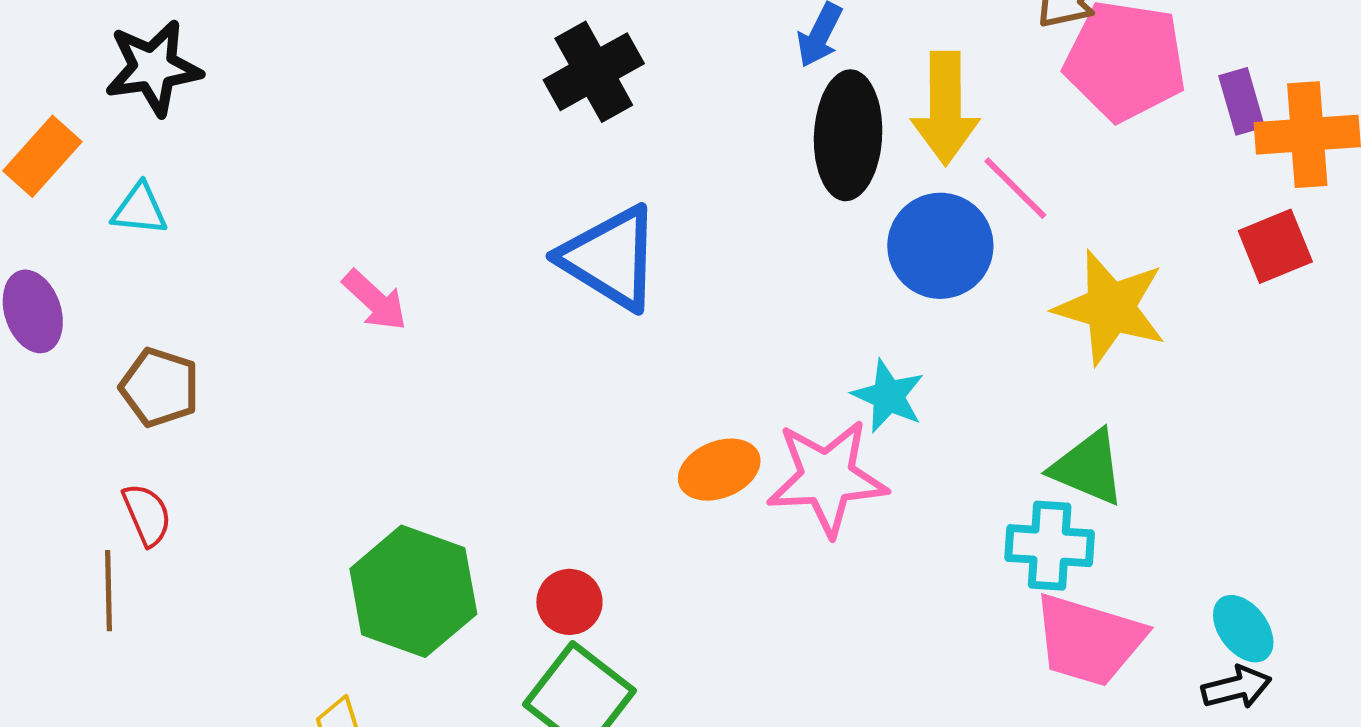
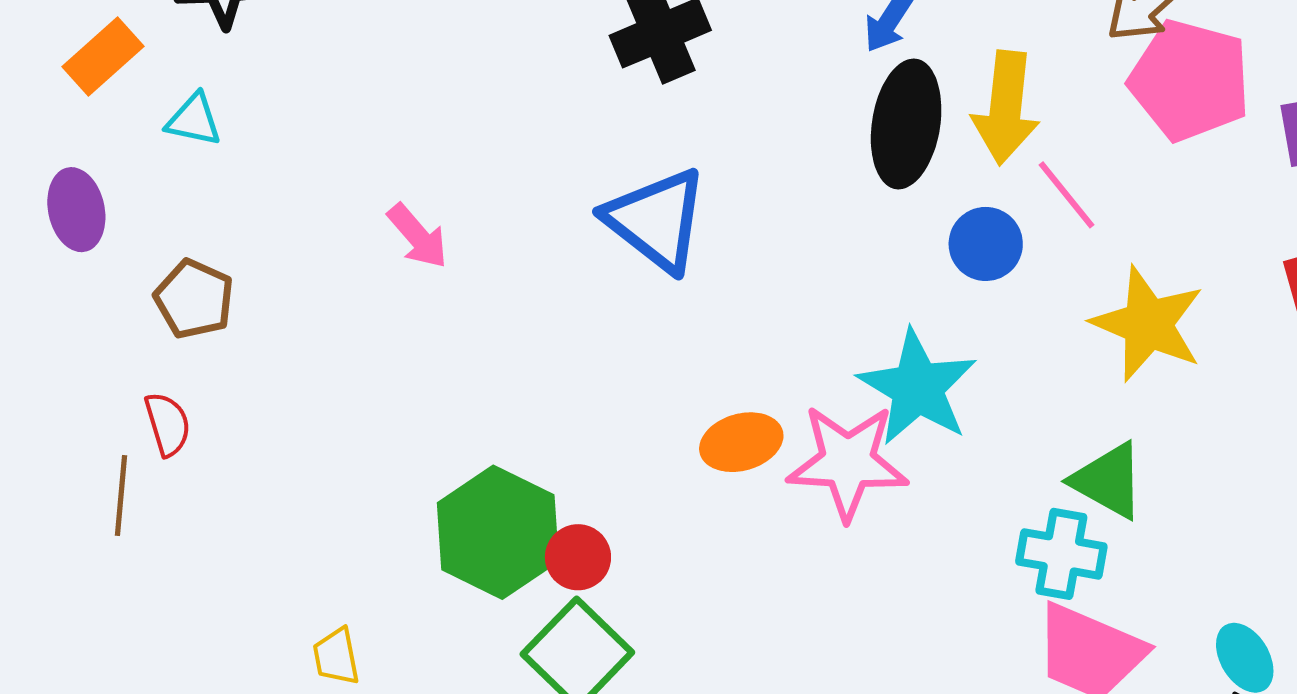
blue circle: (940, 246) -> (986, 244), size x0.7
cyan star: (888, 396) -> (917, 388), size x1.6
green hexagon: (413, 591) -> (498, 532), moved

